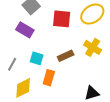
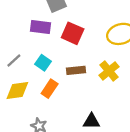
red square: (62, 19) -> (73, 33), moved
purple rectangle: (25, 30) -> (41, 27), turned -42

